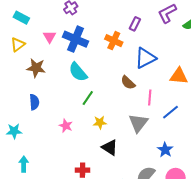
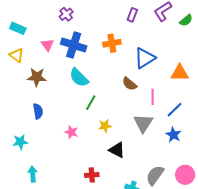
purple rectangle: (135, 24) -> (132, 15), moved
orange cross: (114, 41) -> (112, 43), turned -30
yellow triangle: (18, 44) -> (17, 55), turned -42
blue star: (165, 150) -> (173, 135), moved

